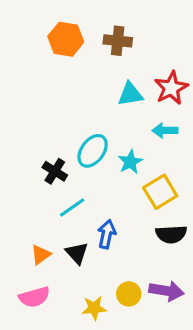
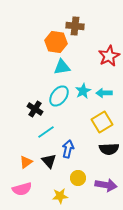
orange hexagon: (66, 39) -> (56, 42), moved
cyan triangle: (130, 94) -> (62, 67), moved
cyan arrow: (165, 130) -> (104, 93), moved
cyan star: (130, 162) -> (83, 91), moved
yellow circle: (129, 294) -> (78, 178), moved

